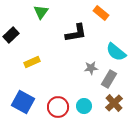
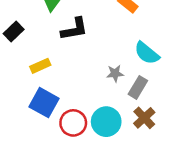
black L-shape: (76, 33) -> (74, 29), moved
blue square: (23, 102) -> (44, 103), moved
cyan circle: (84, 106) -> (106, 122), size x1.5

